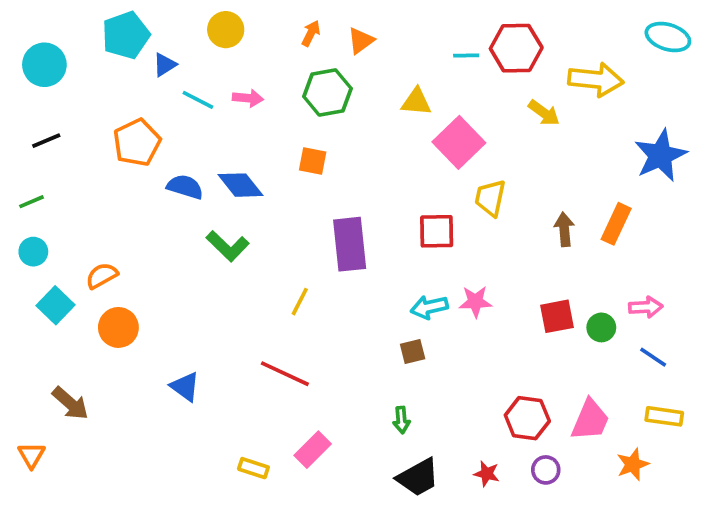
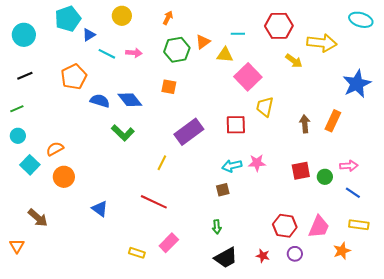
orange triangle: (361, 41) -> (203, 42), moved
cyan line: (466, 56) -> (238, 34), moved
purple rectangle: (350, 244) -> (189, 132), turned 60

